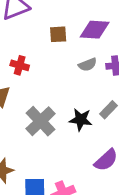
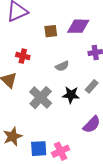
gray semicircle: (88, 65) -> (62, 66), moved

